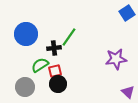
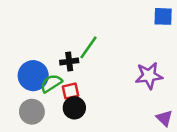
blue square: (127, 13) -> (163, 16), turned 35
blue circle: (26, 34) -> (33, 76), moved

